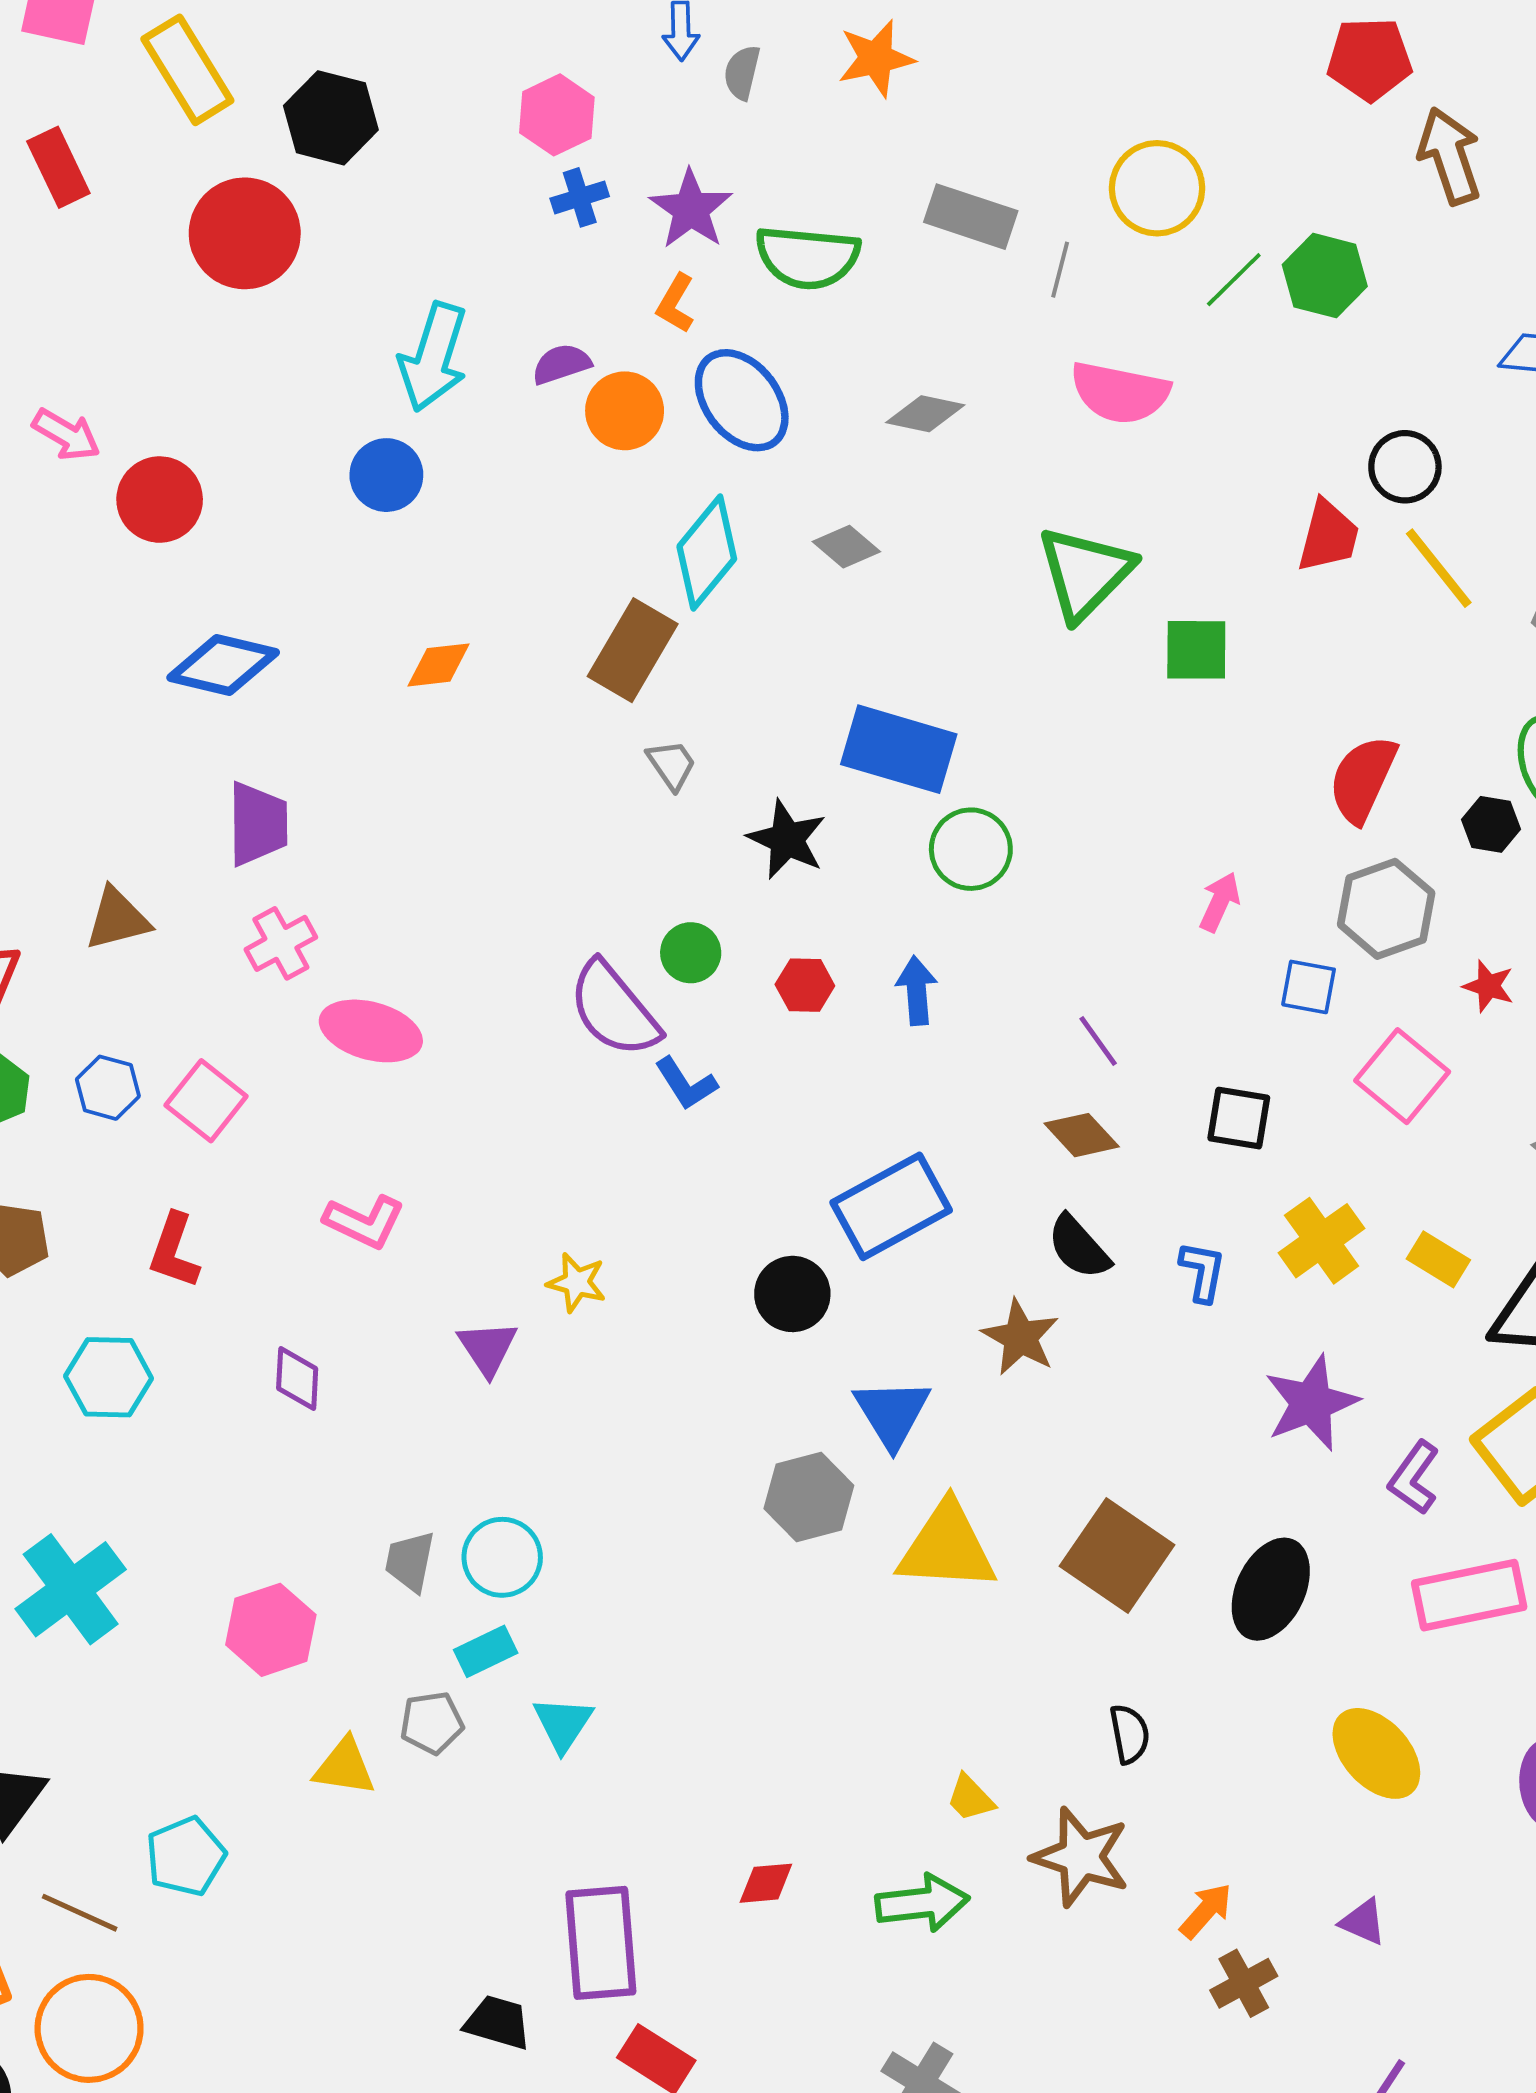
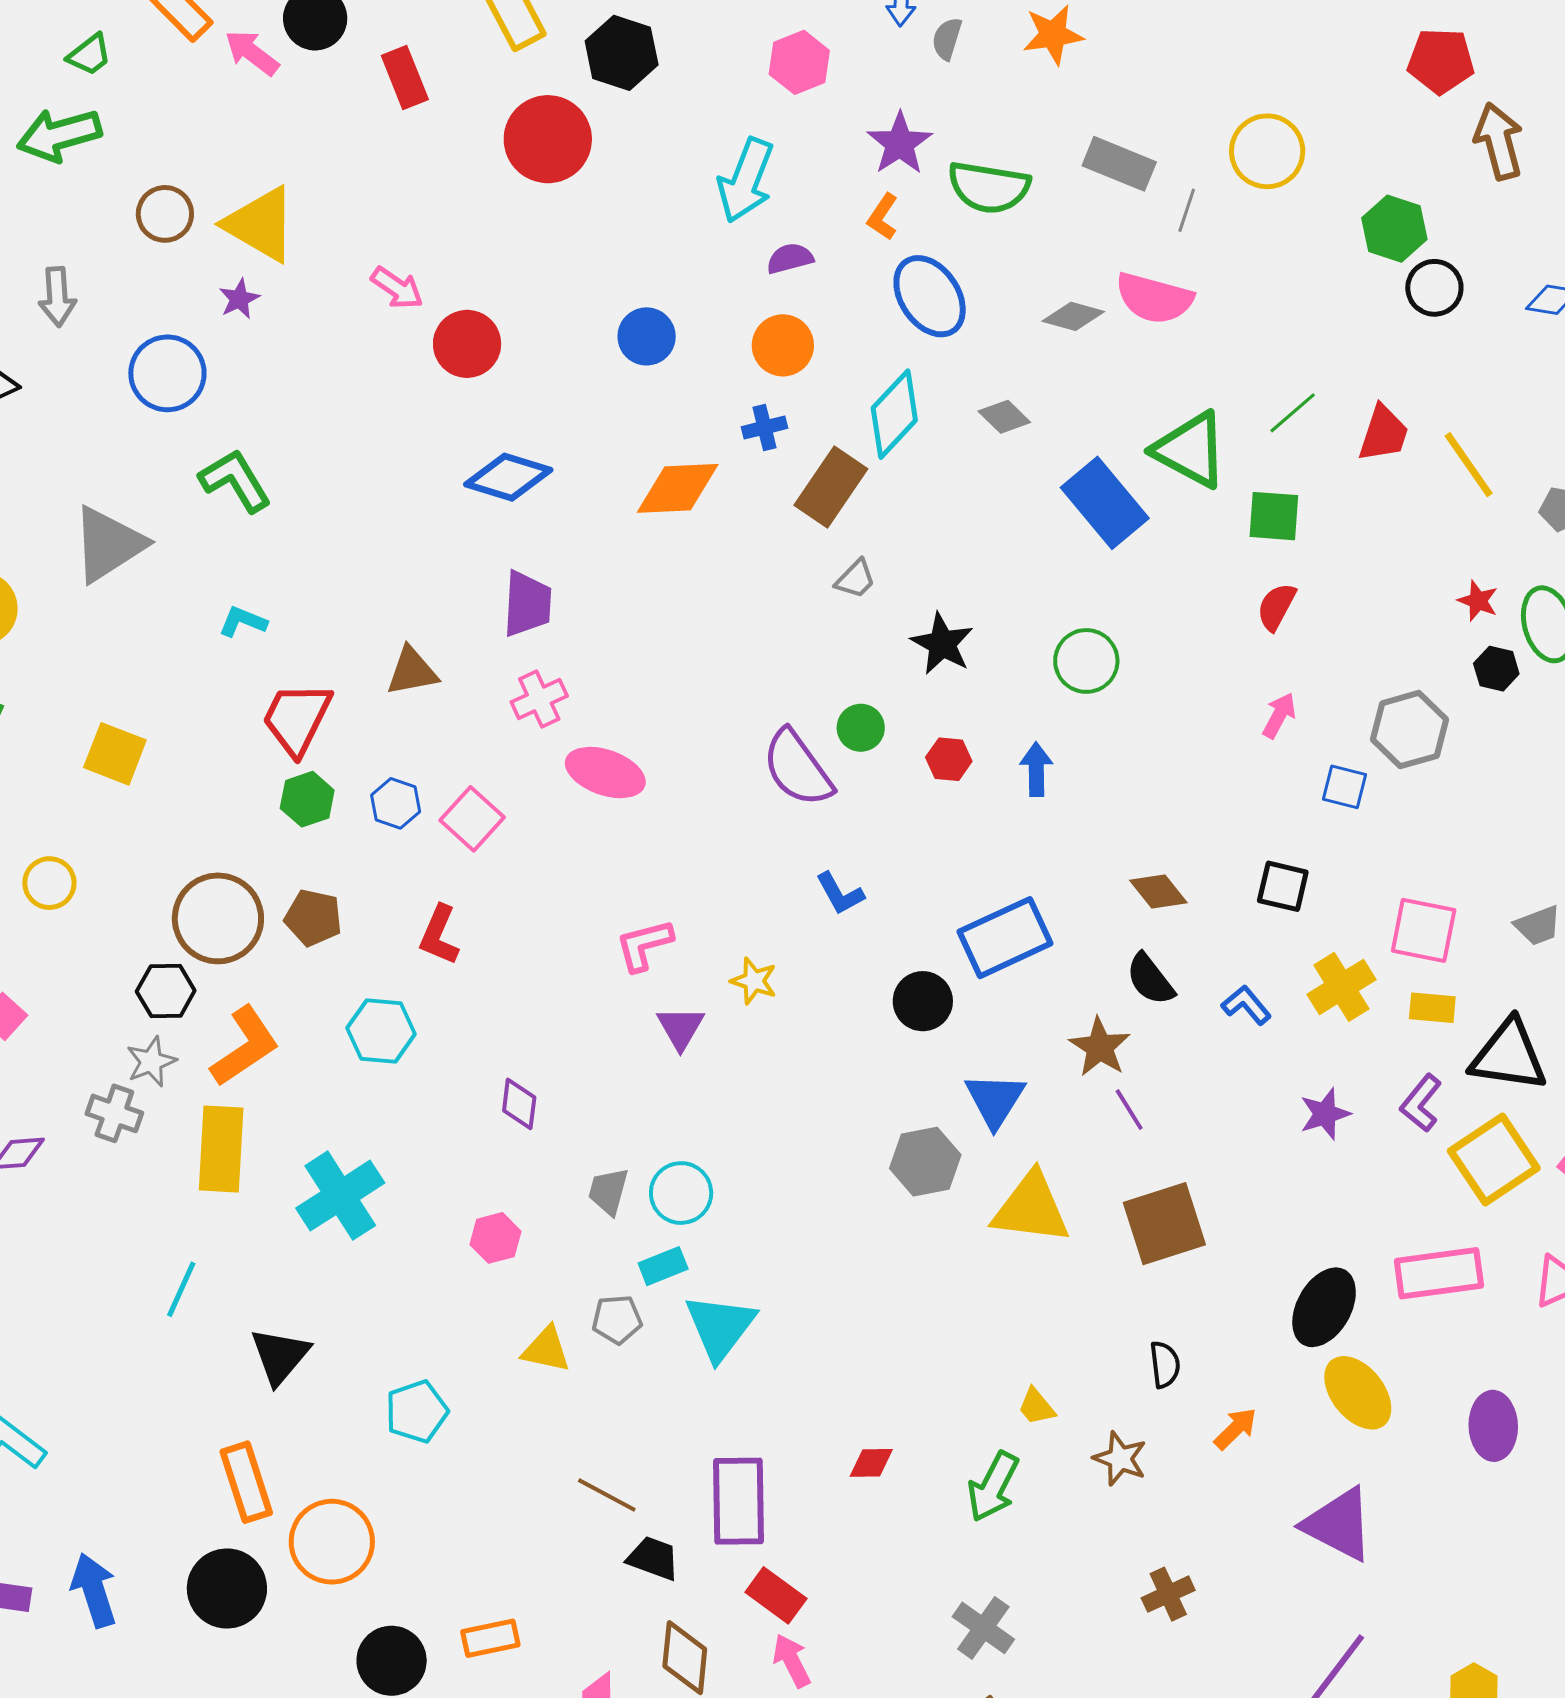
blue cross: (580, 197) -> (764, 428), moved
green line: (1234, 280) -> (1293, 413), moved
cyan arrow: (433, 357) -> (746, 180), moved
pink semicircle: (1120, 393) -> (1154, 298), moved
orange circle: (625, 411) -> (783, 345), moved
black circle: (1405, 467) -> (1434, 288), moved
green triangle: (1085, 573) -> (1190, 450), turned -50
orange diamond: (439, 665) -> (678, 488), size x1.6
blue rectangle: (899, 749) -> (1105, 503), moved, turned 30
gray trapezoid: (671, 765) -> (855, 579), turned 75
red semicircle: (1363, 779) -> (1276, 607), moved, size x0.7
red star: (1488, 986) -> (1478, 601), moved
purple line: (1098, 1041) -> (1129, 1110), moved
pink square: (1402, 1076) -> (1424, 930), moved, turned -32
blue L-shape: (686, 1084) -> (840, 894), moved
pink L-shape: (364, 1222) -> (644, 945), moved, turned 136
yellow rectangle: (1438, 1259) -> (1432, 1008), turned -30
blue L-shape: (1203, 1272) -> (1246, 1005), turned -54
purple diamond: (297, 1379) -> (519, 1104), moved
purple star: (1311, 1403) -> (1325, 1114), size x0.7
purple L-shape: (1414, 1478) -> (1421, 1103), moved
brown square: (1117, 1555) -> (1164, 1224), turned 34
black ellipse: (1271, 1589) -> (1324, 1307), moved
pink hexagon: (271, 1630) -> (495, 1238), size x0.7
cyan triangle: (563, 1724) -> (720, 1327), size x1.5
brown star: (1081, 1857) -> (1120, 1459), size x0.7
green arrow: (922, 1903) -> (993, 1487), turned 120
orange arrow: (1206, 1911) -> (1235, 1429), moved
brown line: (80, 1913) -> (607, 1495), moved
purple triangle: (1363, 1922) -> (1338, 1524), size x2.0
brown cross: (1244, 1983) -> (1168, 1594), moved

